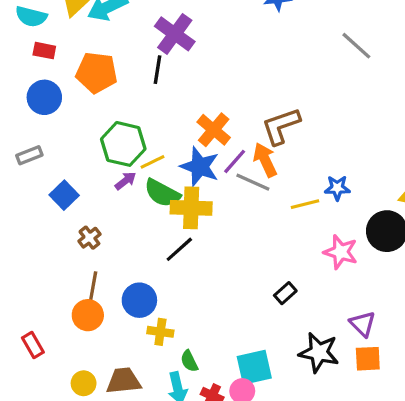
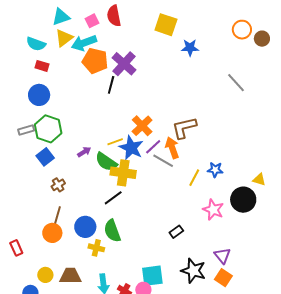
orange pentagon: (97, 73) -> (95, 61), moved
green hexagon: (123, 144) -> (48, 129), moved
yellow line: (153, 162) -> (115, 142), moved
yellow line: (305, 204) -> (194, 178), turned -54
orange square: (368, 359) -> (223, 278), turned 30
green semicircle: (189, 361) -> (112, 231), moved, size x1.6

